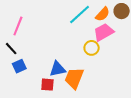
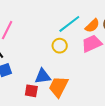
yellow circle: (92, 48) -> (60, 46), moved

